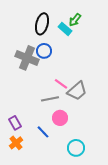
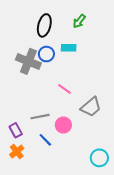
cyan rectangle: (65, 29) -> (69, 48), moved, turned -40
gray trapezoid: (77, 91) -> (91, 107), moved
gray line: (50, 99) -> (40, 117), moved
cyan circle: (76, 148) -> (99, 158), moved

